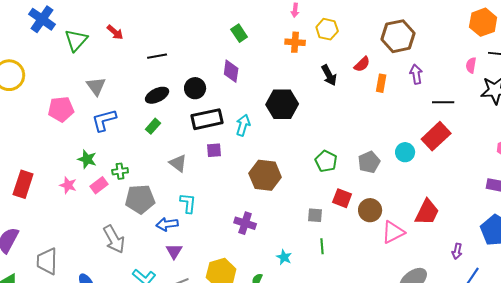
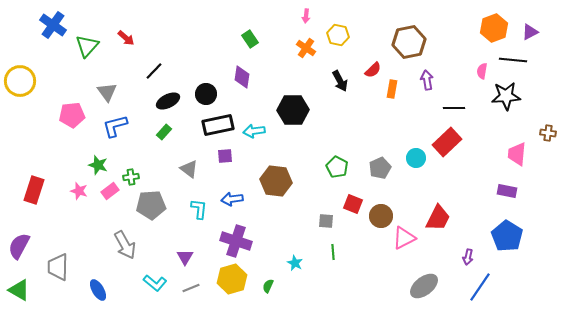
orange cross: (295, 42) -> (306, 48), turned 30
black line: (157, 56) -> (154, 71), moved, turned -36
cyan arrow: (243, 125) -> (254, 131), turned -115
purple cross: (245, 223) -> (236, 241), moved, size x1.4
blue arrow: (167, 224) -> (232, 199), moved

